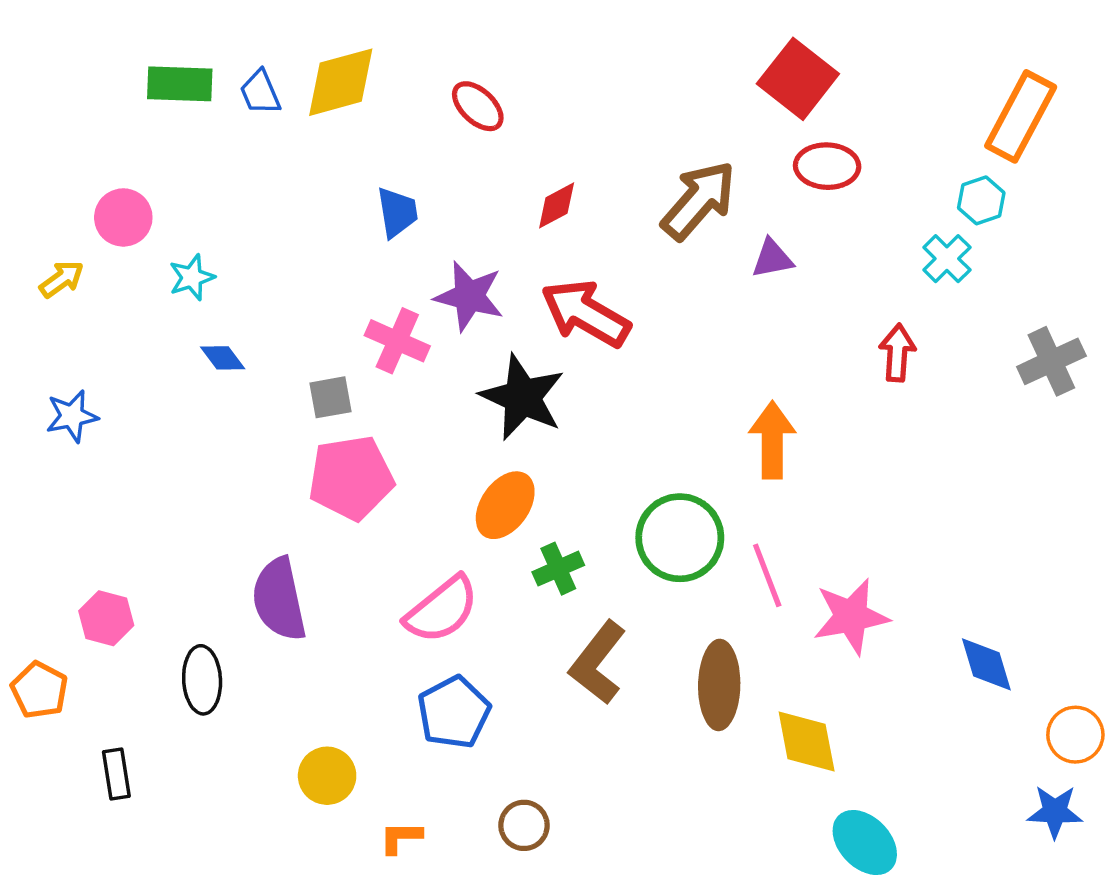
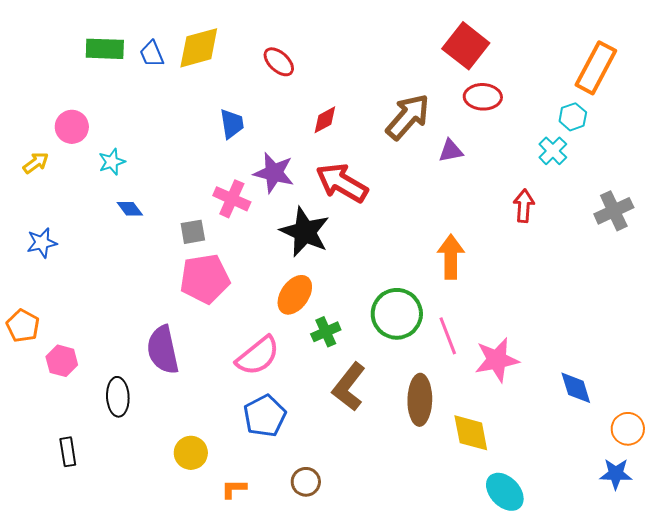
orange pentagon: (39, 690) -> (23, 326), moved

